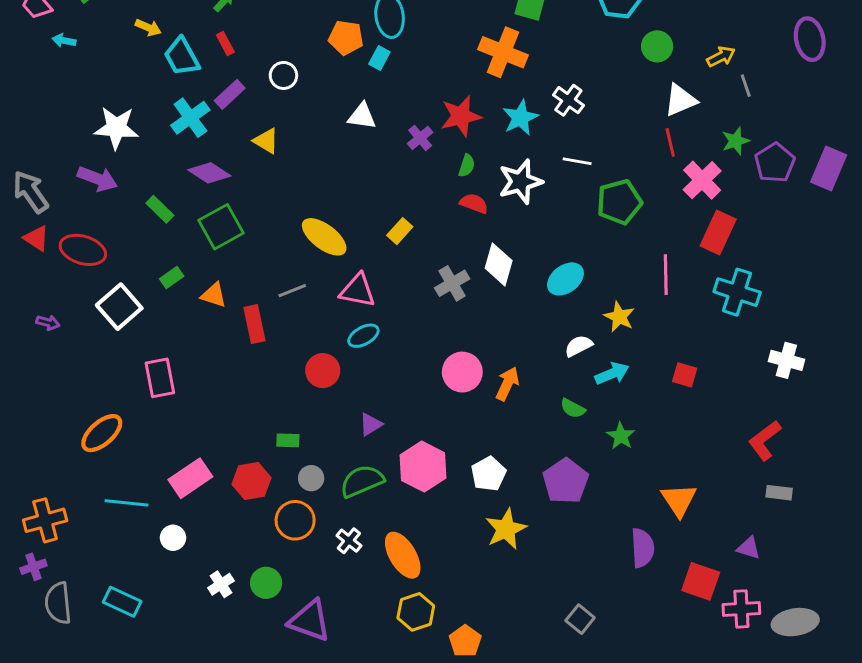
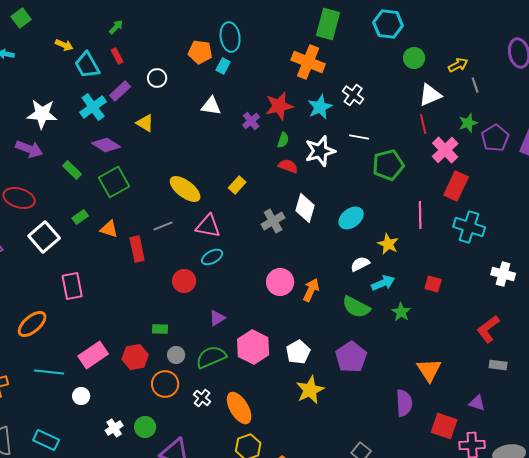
green semicircle: (573, 408) -> (356, 307), size x1.6
green star: (621, 436) -> (401, 312), moved

